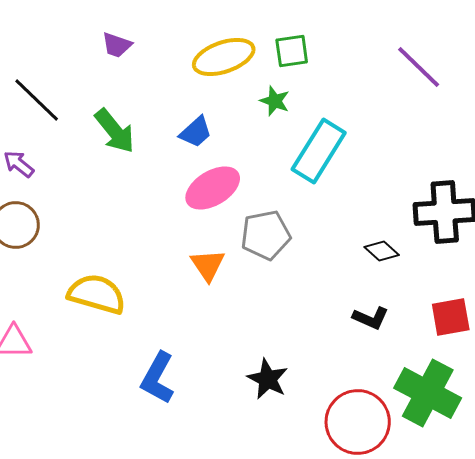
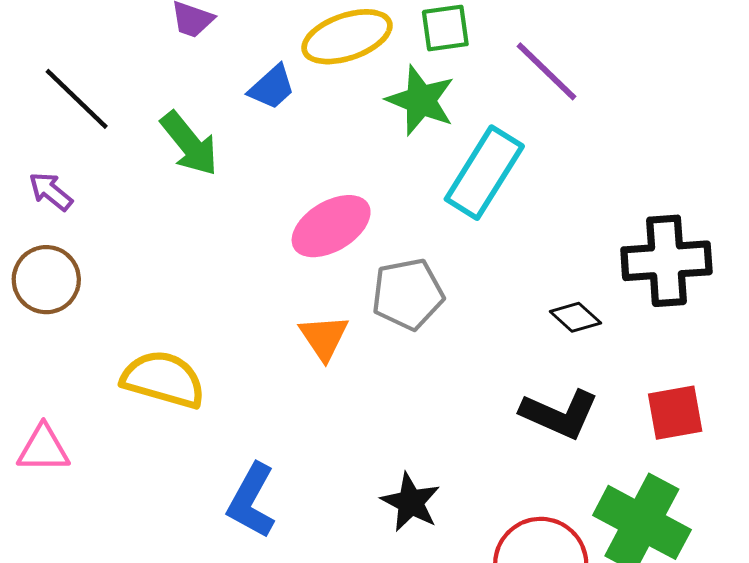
purple line: (419, 67) -> (546, 71), moved
green star: (275, 101) -> (421, 100), size x1.6
blue trapezoid: (196, 132) -> (272, 87), moved
black L-shape: (371, 318) -> (559, 414), size x1.5

